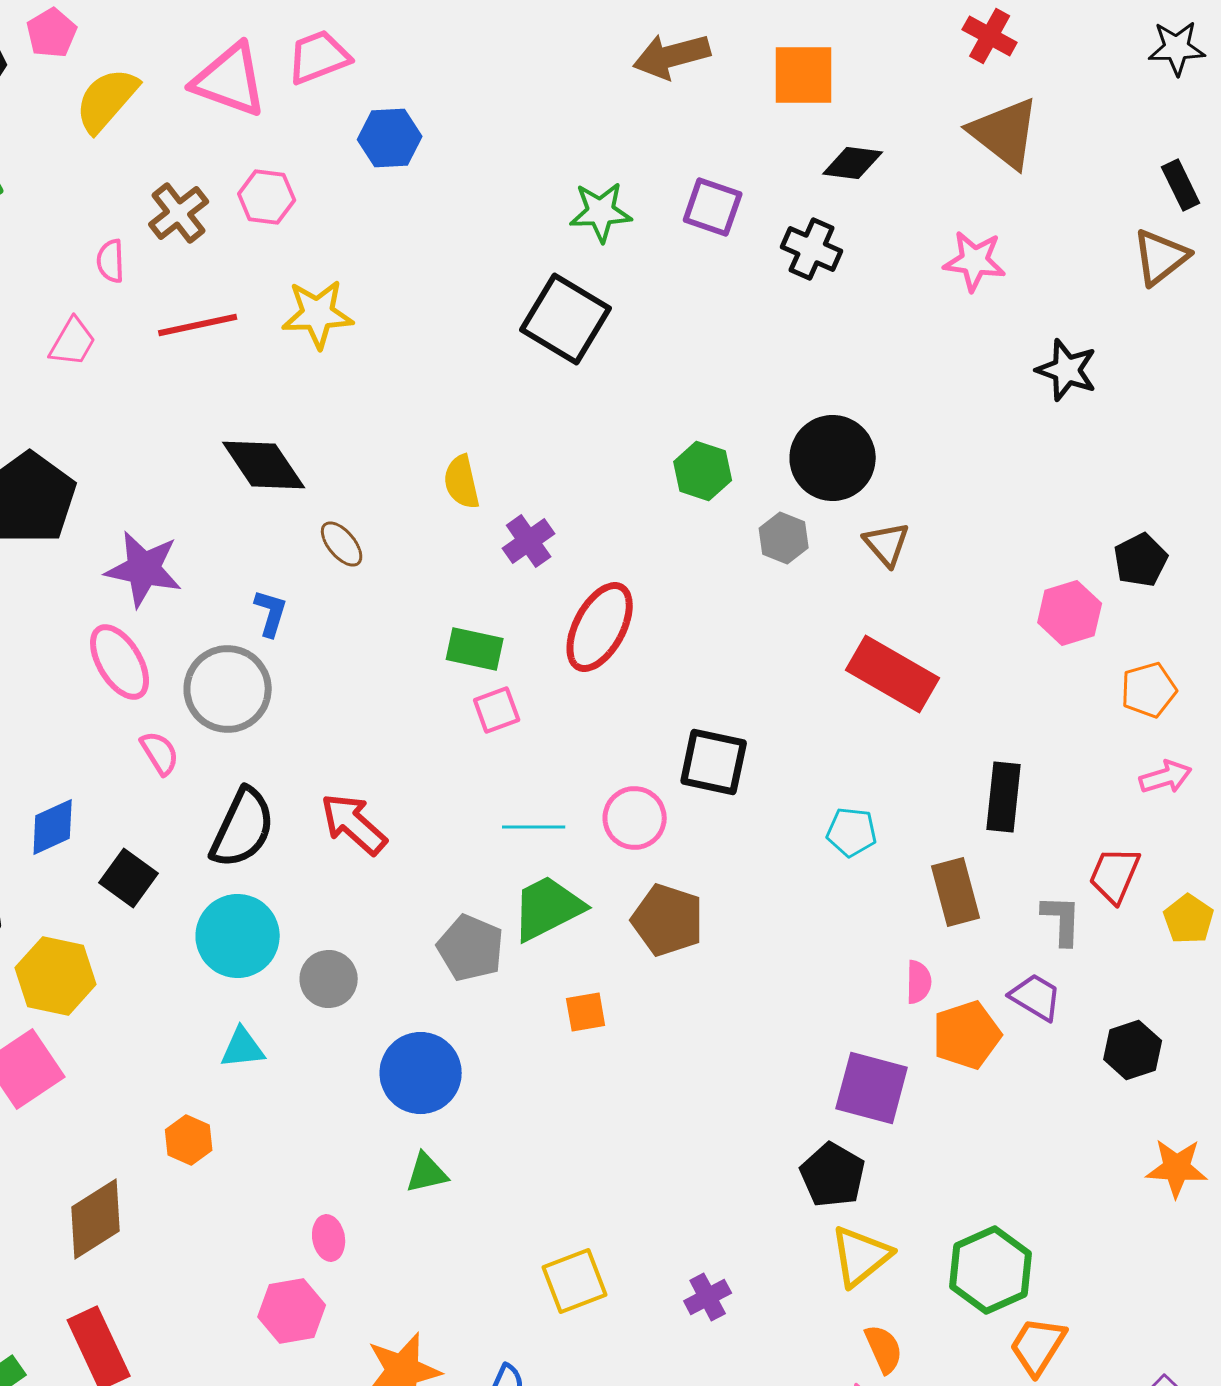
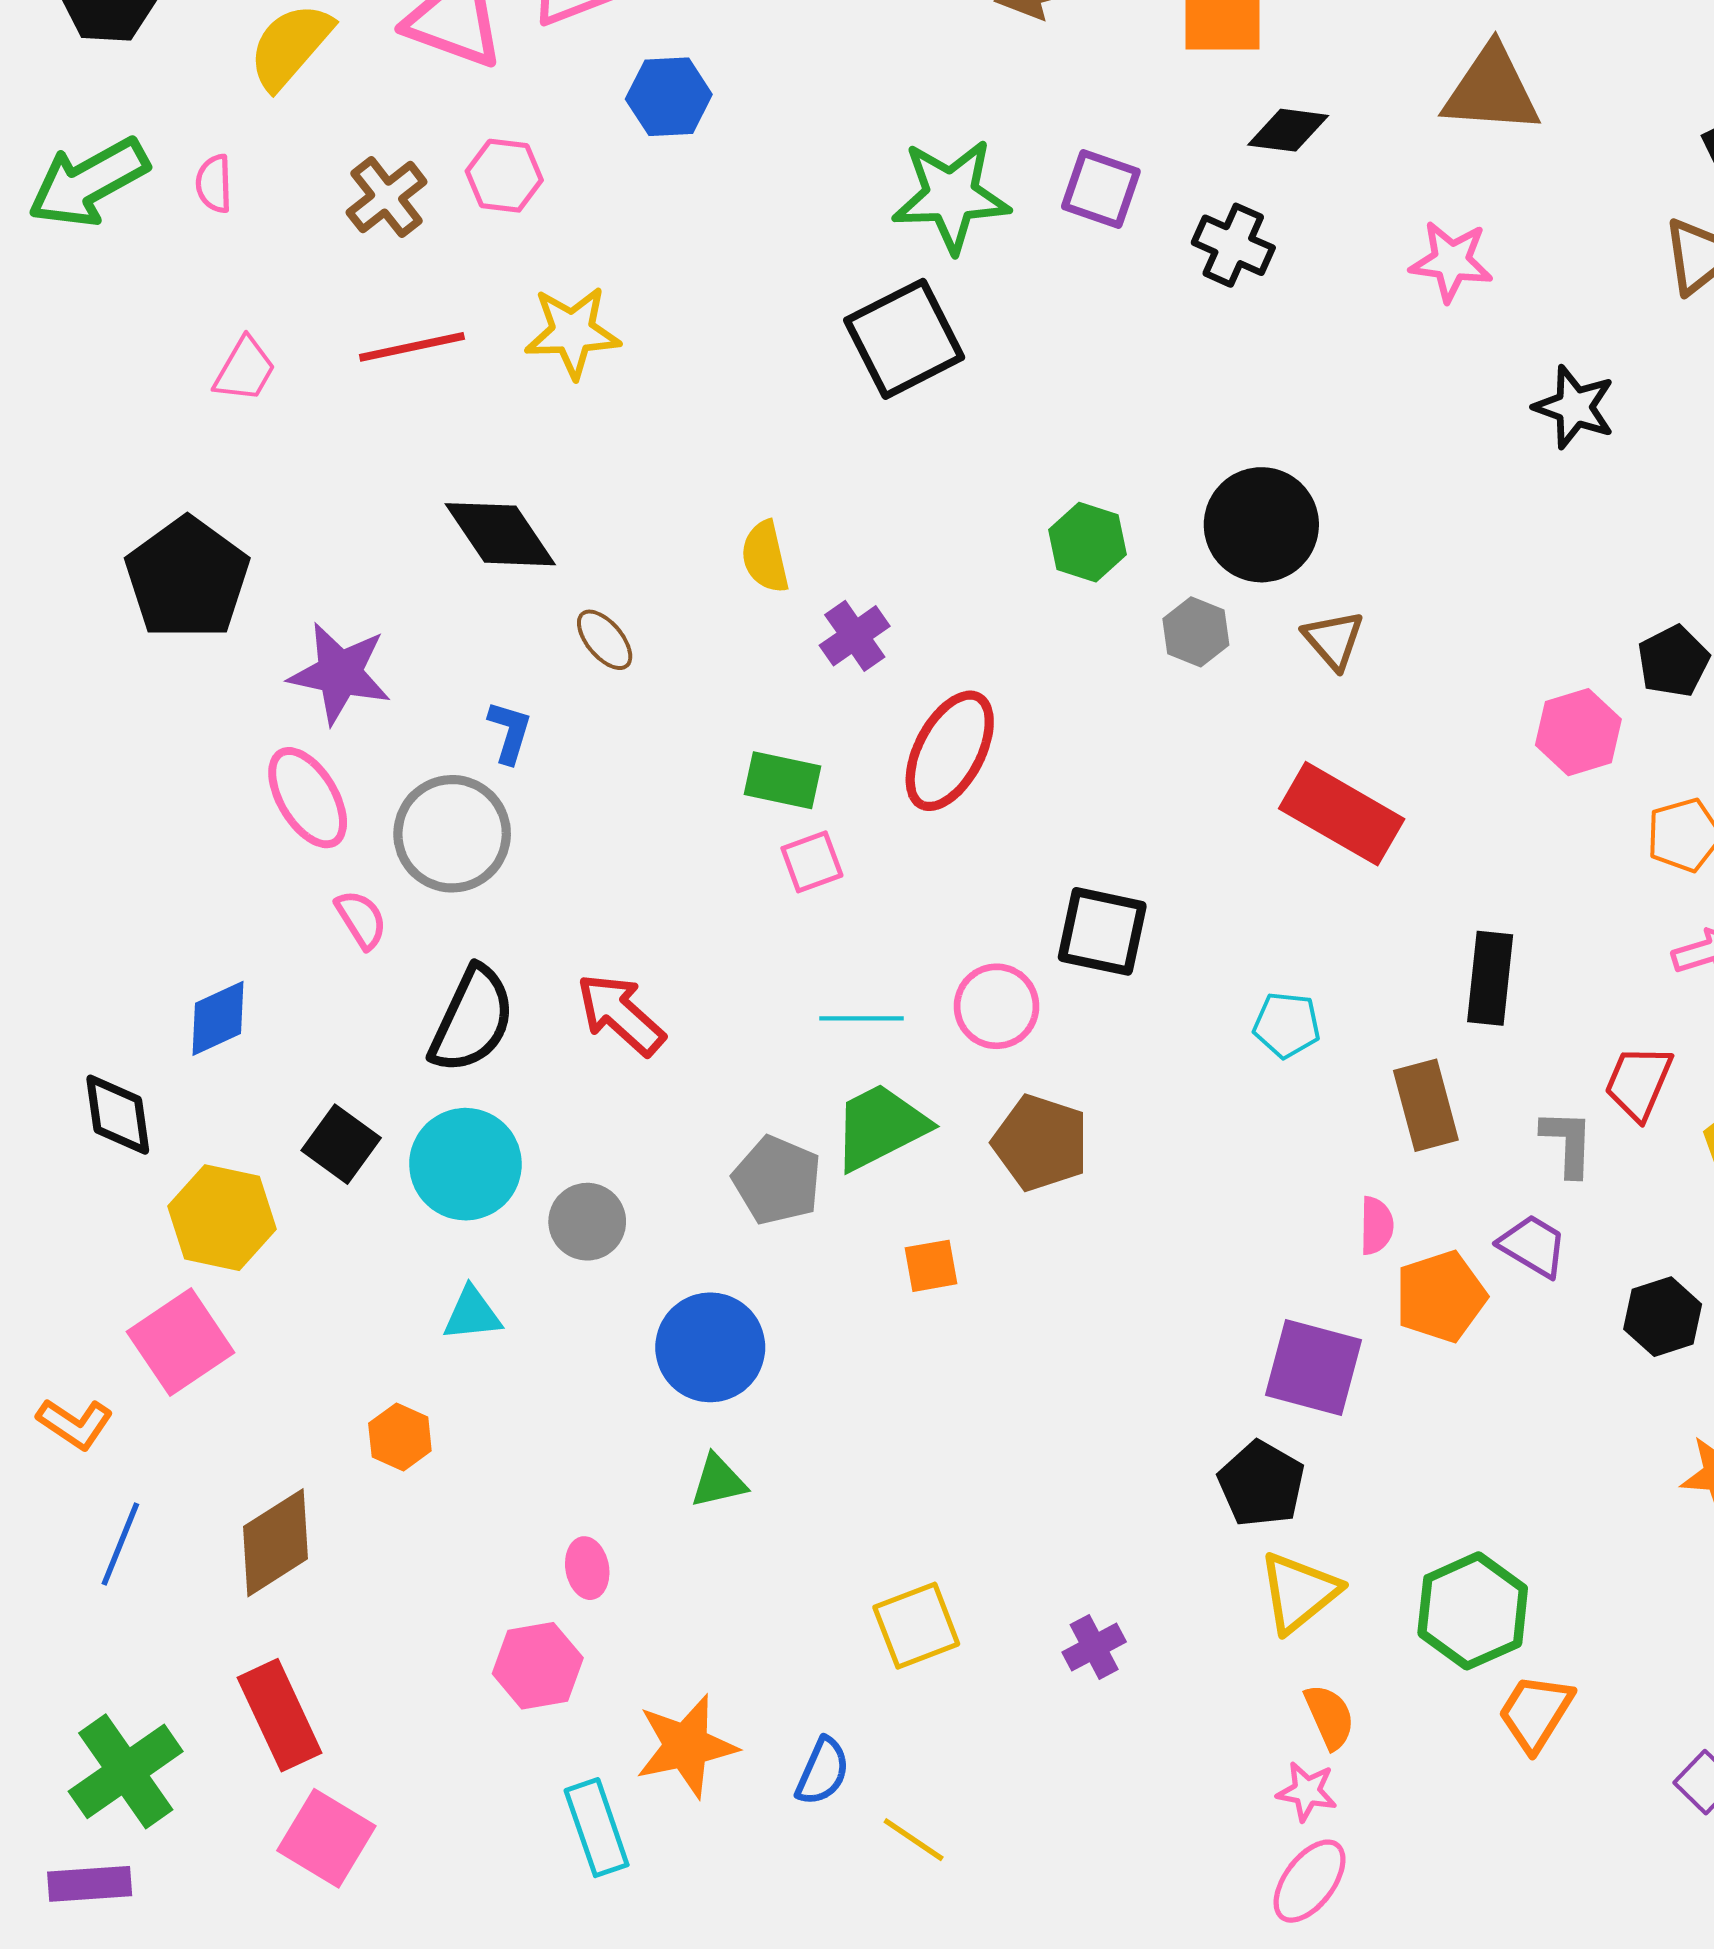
brown triangle: (1005, 133) -> (1491, 90), turned -34
green star: (601, 212) -> (951, 196), size x1.4
pink semicircle: (111, 261) -> (214, 184), moved
black square: (566, 319) -> (904, 339), turned 32
black square: (129, 878) -> (341, 1144), moved

